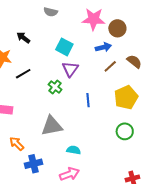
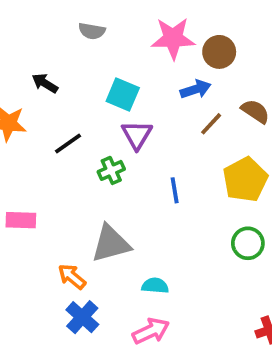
black line: (23, 74) -> (68, 143), moved
green cross: (55, 87) -> (111, 170), turned 32
orange arrow: (17, 144) -> (72, 277), moved
blue cross: (34, 164) -> (82, 317), turned -30

